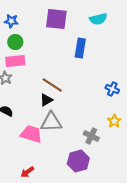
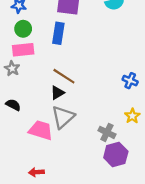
blue rectangle: (80, 48) -> (58, 33), moved
gray triangle: (51, 122) -> (63, 117), turned -40
purple hexagon: (78, 161) -> (116, 155), moved
red arrow: (27, 172) -> (36, 172), turned 32

